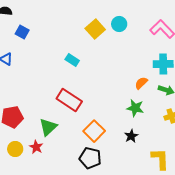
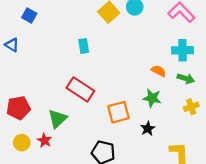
cyan rectangle: (72, 60) -> (84, 46), turned 48
orange semicircle: (141, 83) -> (159, 71), turned 72
orange square: (94, 131) -> (118, 112), moved, turned 30

